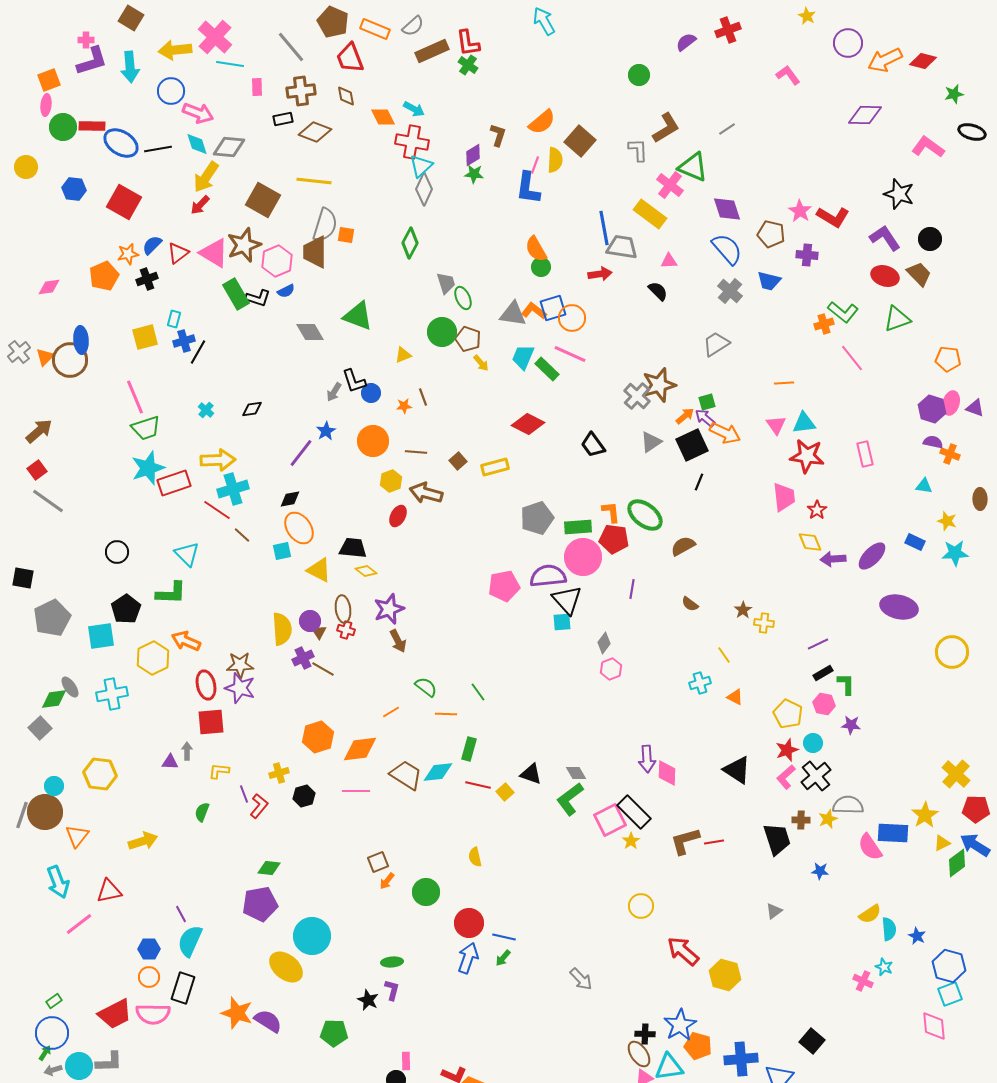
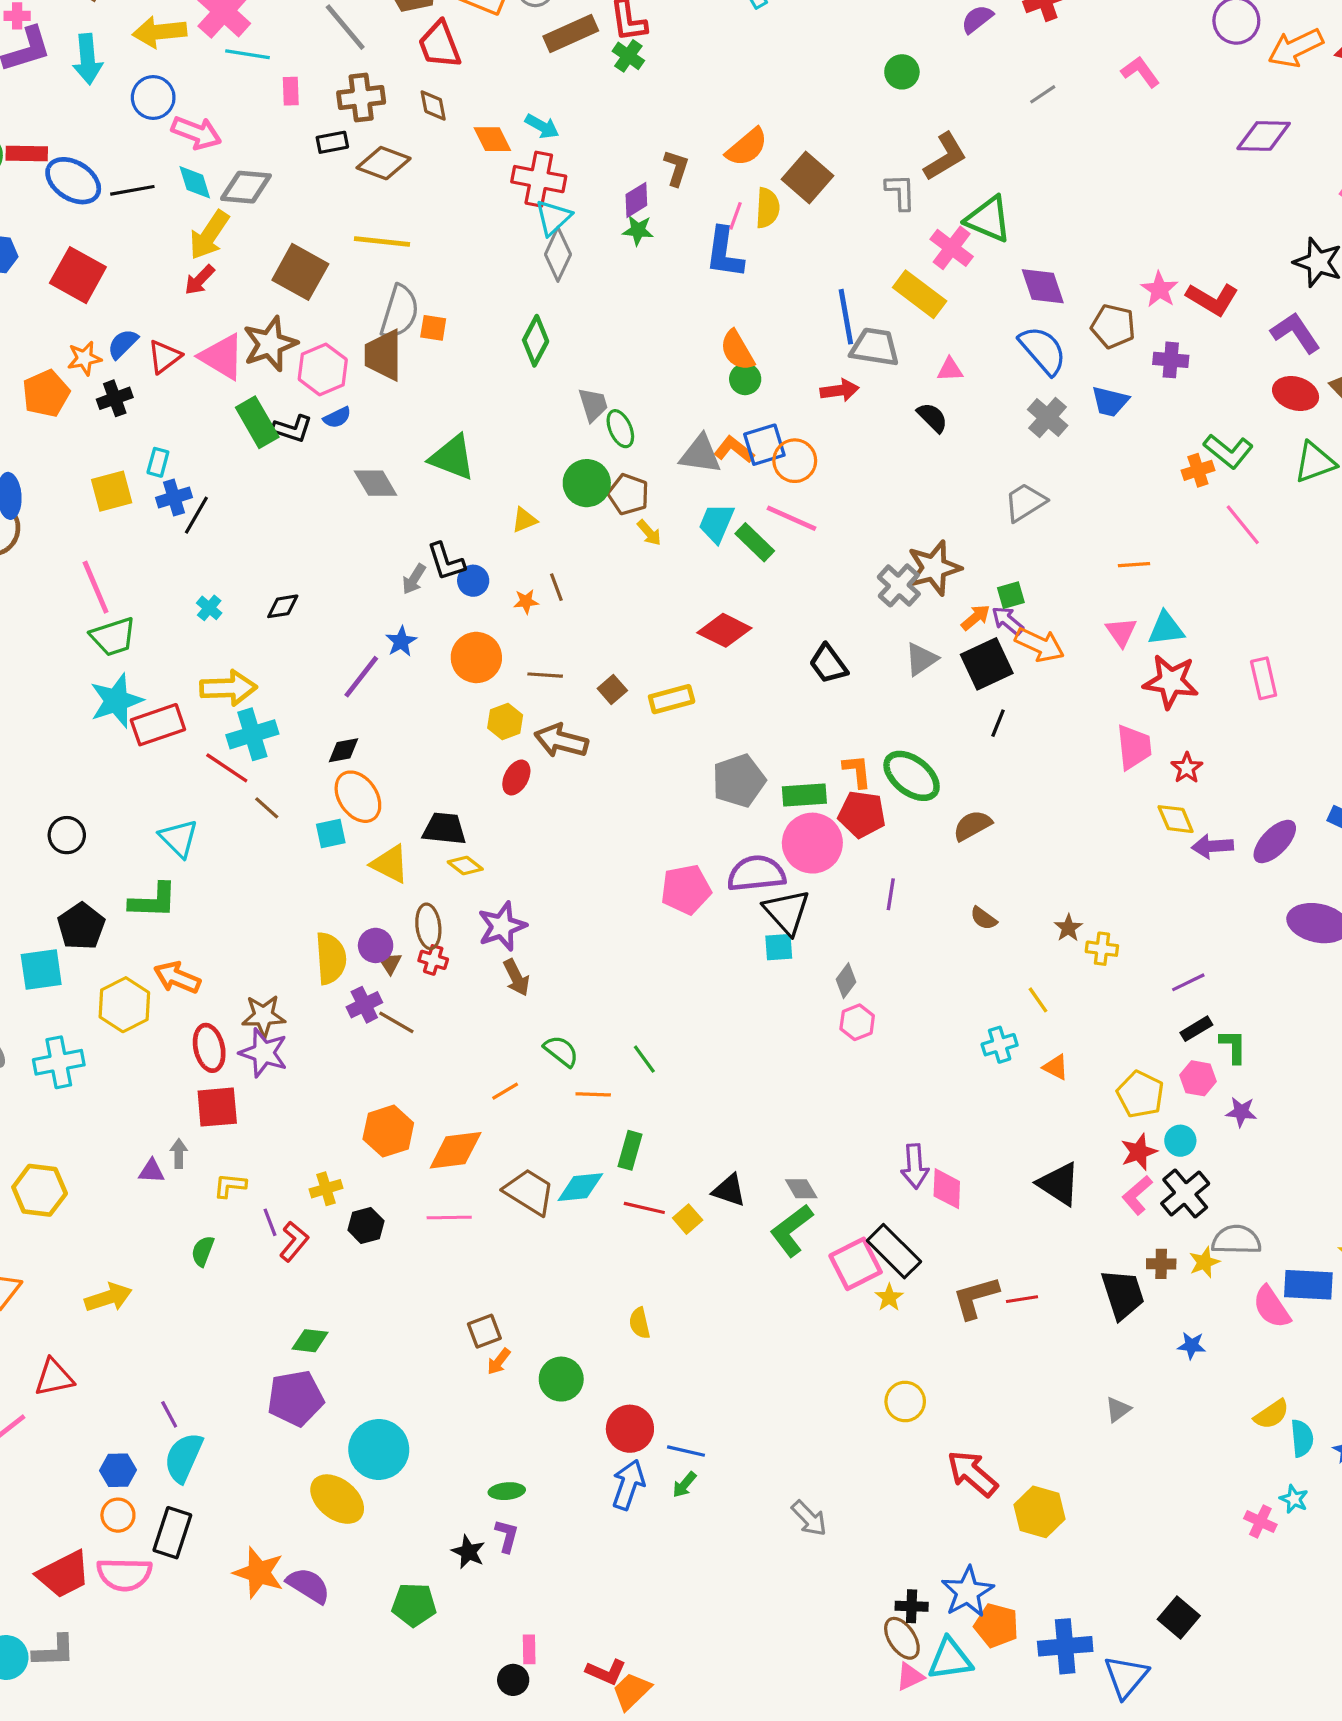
gray line: (727, 129) -> (1043, 94), moved

